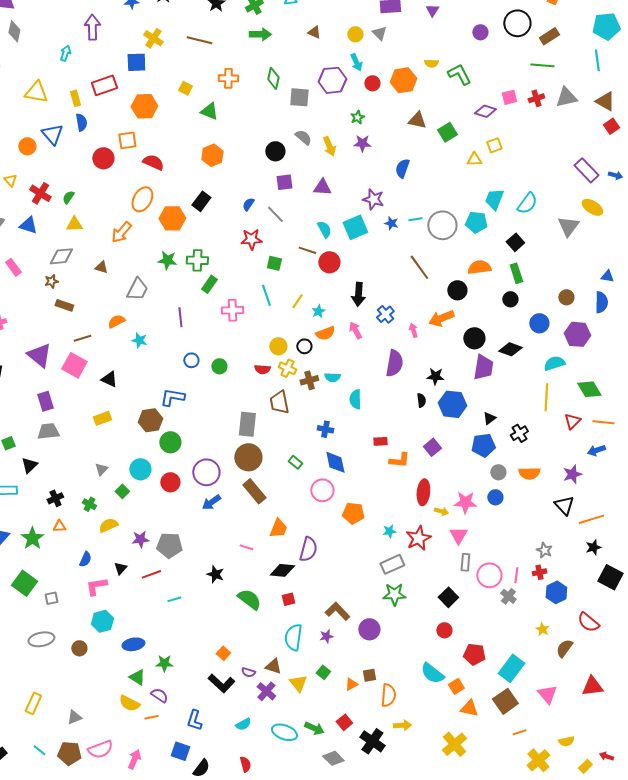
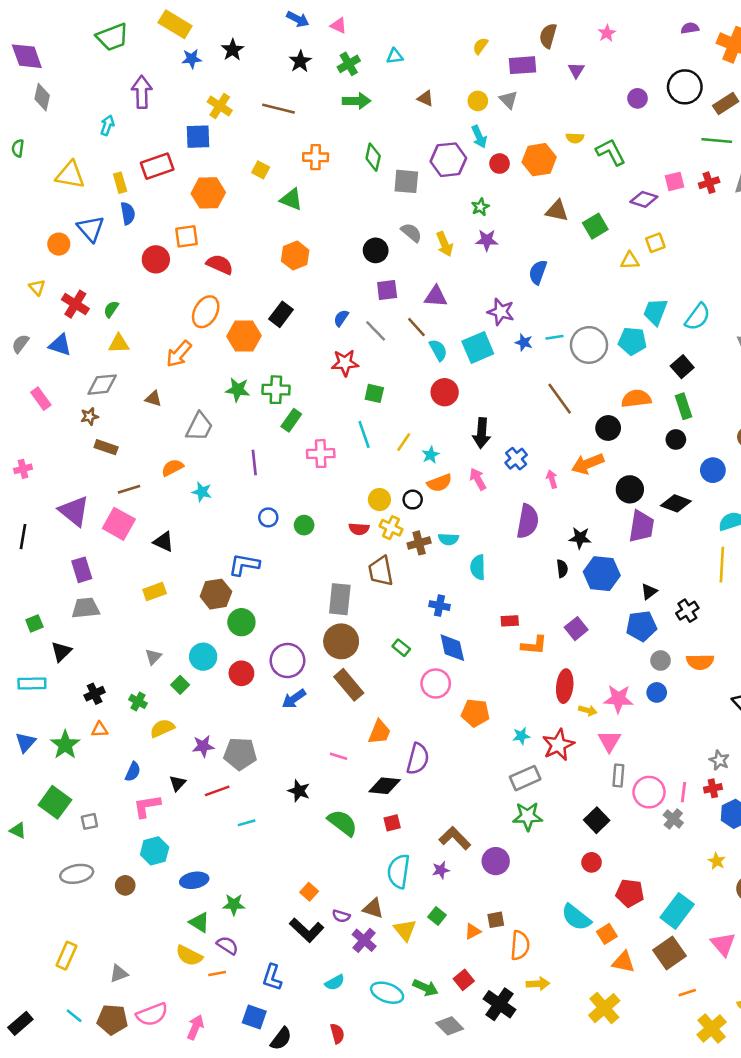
brown line: (307, 250) -> (416, 327), moved, turned 30

